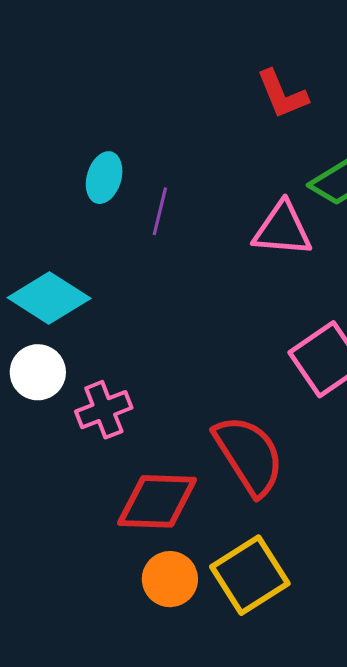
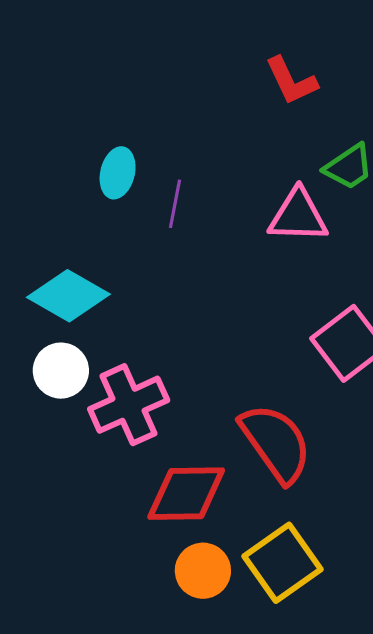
pink cross: (104, 410) -> (129, 405), size x1.4

